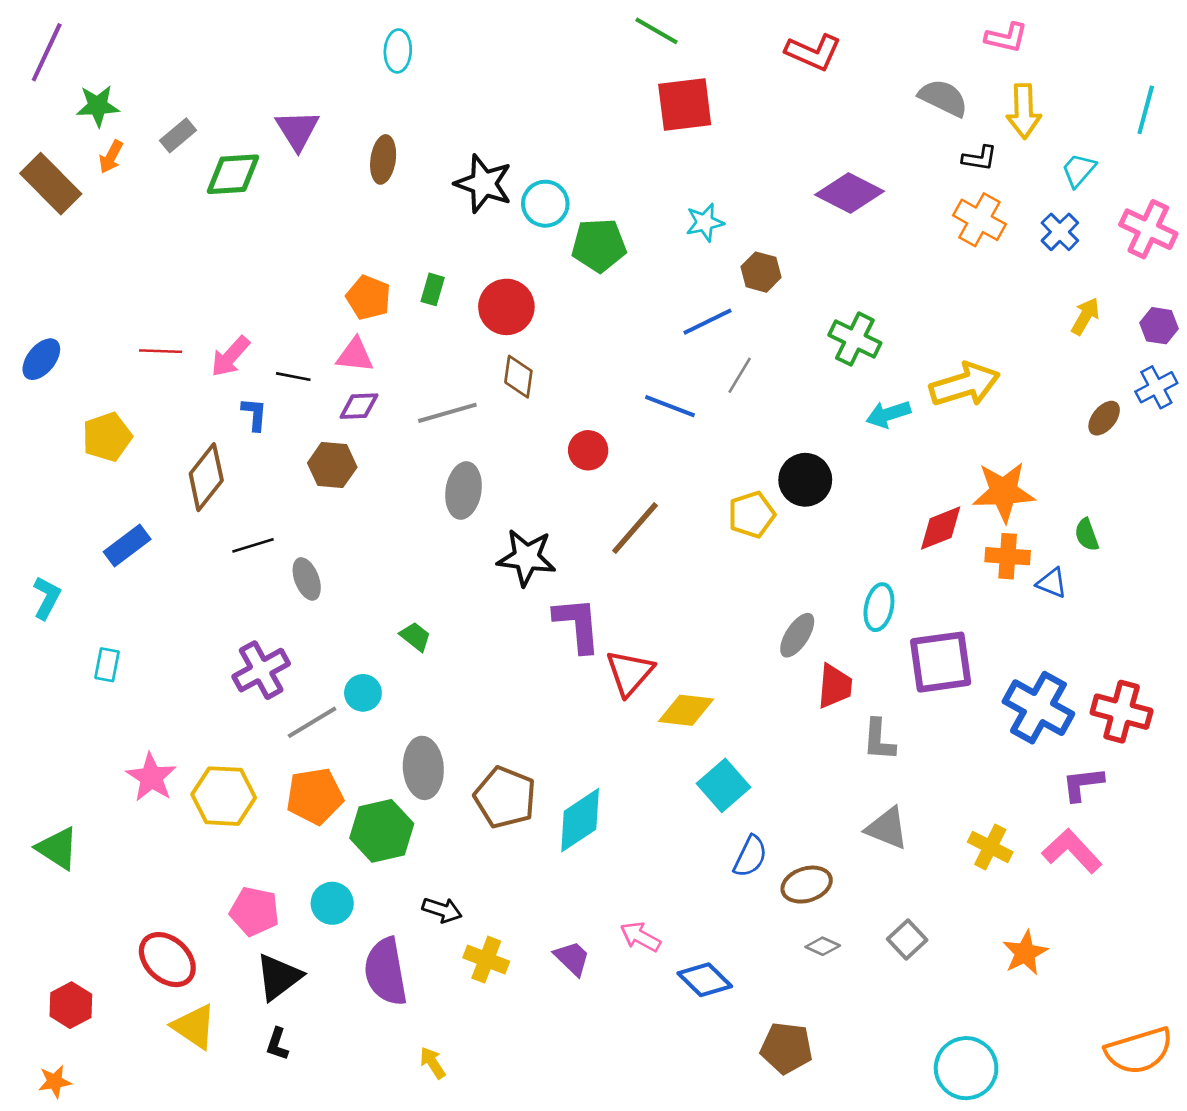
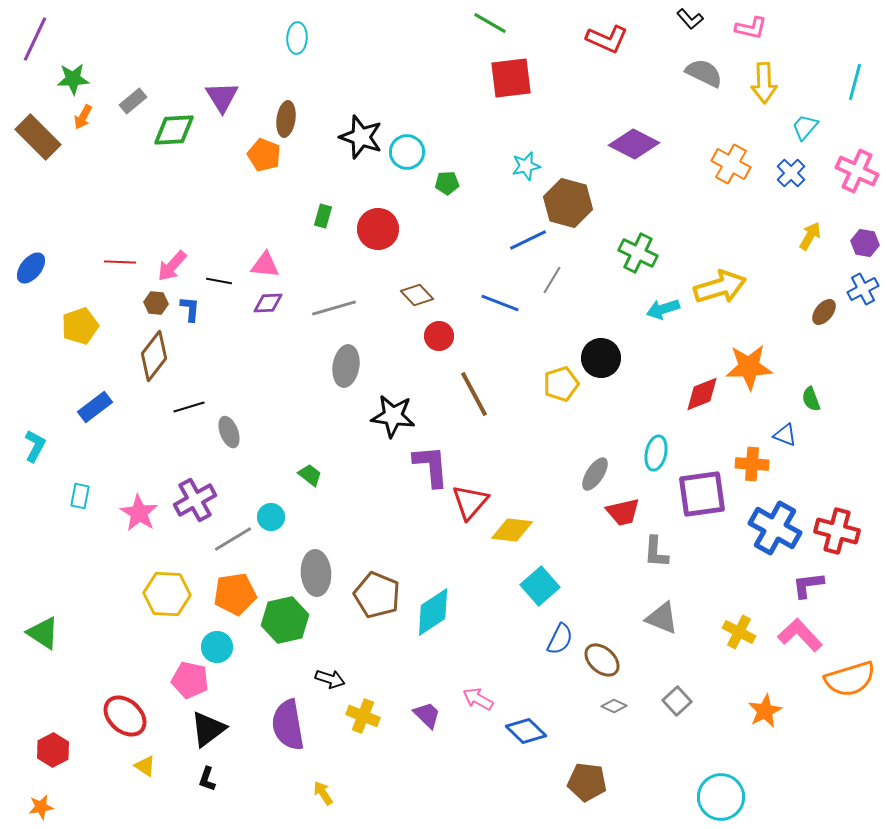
black L-shape: (979, 158) -> (690, 19), moved, turned 40
green pentagon: (599, 245) -> (447, 183), size x0.6
brown hexagon: (761, 272) -> (568, 203), size x1.6
orange pentagon: (368, 298) -> (264, 155), moved
brown diamond: (518, 377) -> (417, 295), moved, turned -52
brown hexagon: (332, 465) -> (156, 303), moved, size x0.7
brown line: (635, 528) -> (474, 394), turned -69
orange cross: (1008, 556) -> (752, 464), moved
red trapezoid: (835, 686) -> (623, 512), turned 72
pink star: (151, 777) -> (139, 513), moved
brown ellipse: (807, 885) -> (602, 660), turned 60
cyan circle: (332, 903) -> (217, 647), moved
yellow triangle: (194, 1027) -> (145, 766), size x0.6
orange semicircle: (1139, 1051) -> (850, 679), moved

